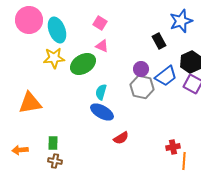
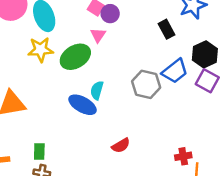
pink triangle: (102, 46) -> (98, 35), turned 40
purple circle: (141, 69) -> (110, 14), moved
blue ellipse: (102, 112) -> (83, 105), moved

